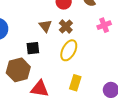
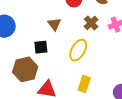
brown cross: (66, 26) -> (91, 23), moved

